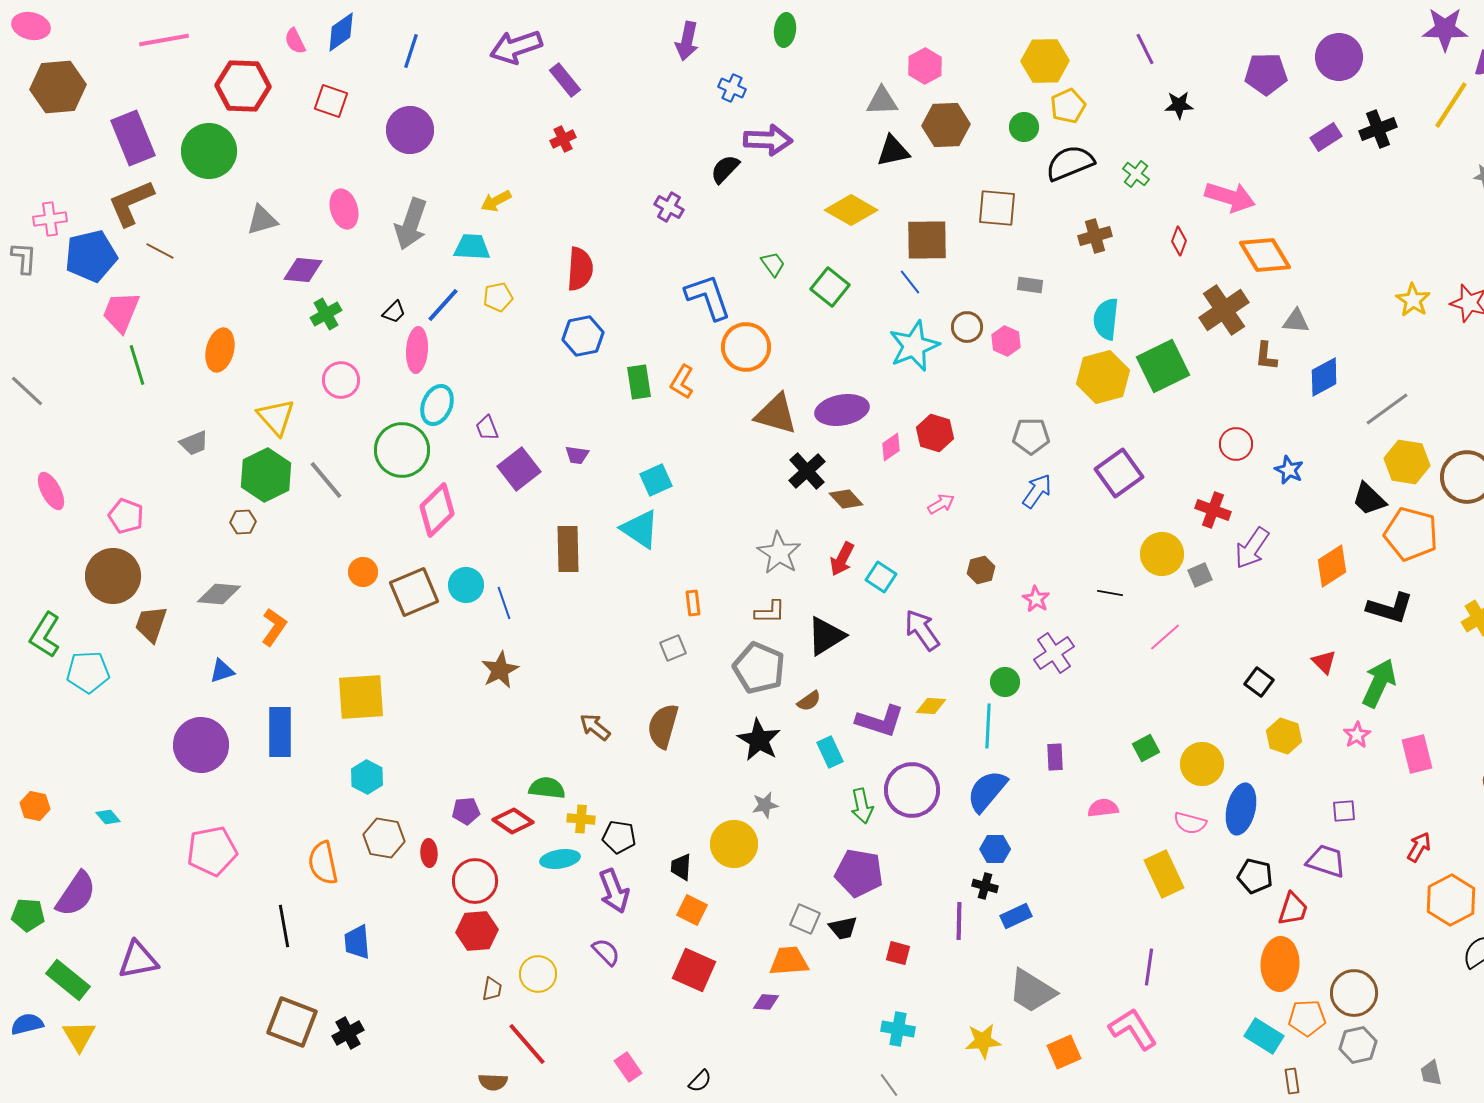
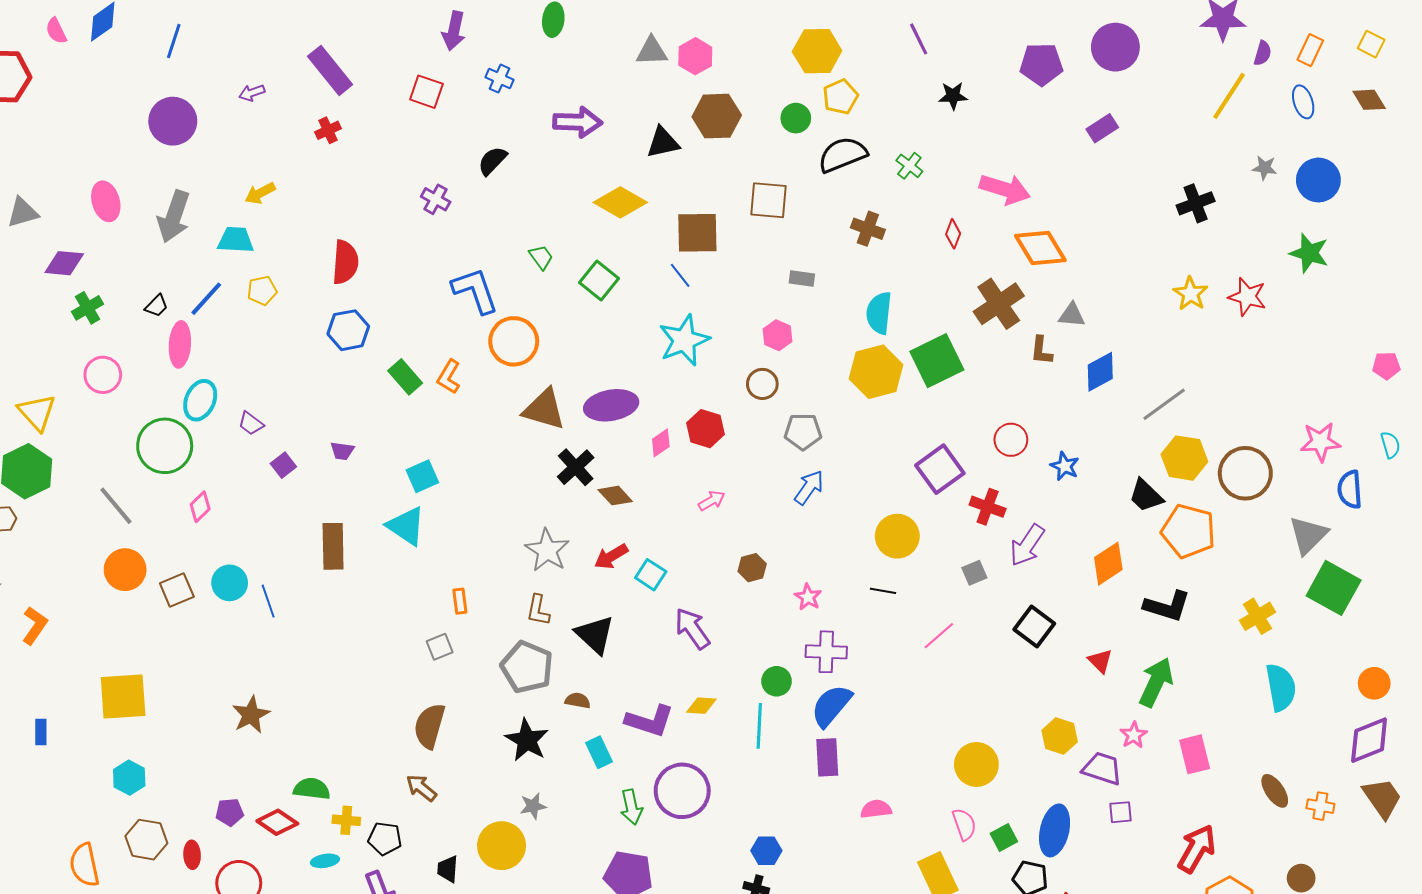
purple arrow: (516, 47) -> (252, 93), moved, size x0.5
purple rectangle: (565, 80) -> (330, 70), size x1.4
red square: (331, 101) -> (426, 92), moved
gray triangle: (882, 101) -> (652, 51), moved
black cross: (1378, 129) -> (1196, 203), moved
purple arrow: (768, 140) -> (578, 122), moved
brown cross: (1095, 236) -> (868, 229), turned 36
brown circle: (967, 327) -> (762, 384), moved
green rectangle: (639, 382) -> (405, 377), turned -32
purple trapezoid: (487, 428) -> (251, 424), turned -32
purple square: (519, 469) -> (283, 465), size x0.6
purple square: (1119, 473) -> (940, 469), moved
gray line: (326, 480) -> (116, 506), moved
pink diamond: (437, 510) -> (200, 507), size x0.6
yellow circle: (1162, 554) -> (897, 536), moved
red arrow: (842, 559) -> (611, 556), turned 32
orange circle: (363, 572) -> (125, 570), size x1.4
brown square: (414, 592) -> (177, 590), size x0.7
brown L-shape: (770, 612) -> (538, 610), turned 100
black triangle: (826, 636) -> (595, 635), turned -45
purple cross: (1054, 653) -> (826, 652), turned 36
brown star: (500, 670) -> (251, 715), moved
black square: (1259, 682) -> (1034, 626), moved, size x1.4
brown semicircle: (809, 701) -> (578, 701), turned -135
brown arrow: (595, 727) -> (421, 788), moved
blue rectangle: (280, 732) -> (41, 732), size x0.5
green square: (1146, 748) -> (1004, 838), moved
purple rectangle: (1055, 757) -> (827, 757), size x1.4
blue semicircle: (987, 791) -> (831, 706), moved
blue ellipse: (1241, 809) -> (1055, 830), moved
pink semicircle: (1190, 823) -> (964, 824), turned -124
red arrow: (1419, 847) -> (1197, 849), size x1.6
cyan ellipse: (560, 859) -> (325, 861), size x0.7
purple trapezoid: (1326, 861) -> (1102, 769), moved

